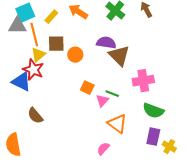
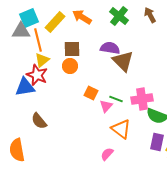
yellow rectangle: (51, 17) -> (55, 22), size x1.5
brown square: (56, 44) -> (72, 49), moved
orange circle: (75, 55) -> (70, 66), moved
pink cross: (143, 81) -> (142, 99), moved
blue triangle: (21, 82) -> (25, 87), turned -35

